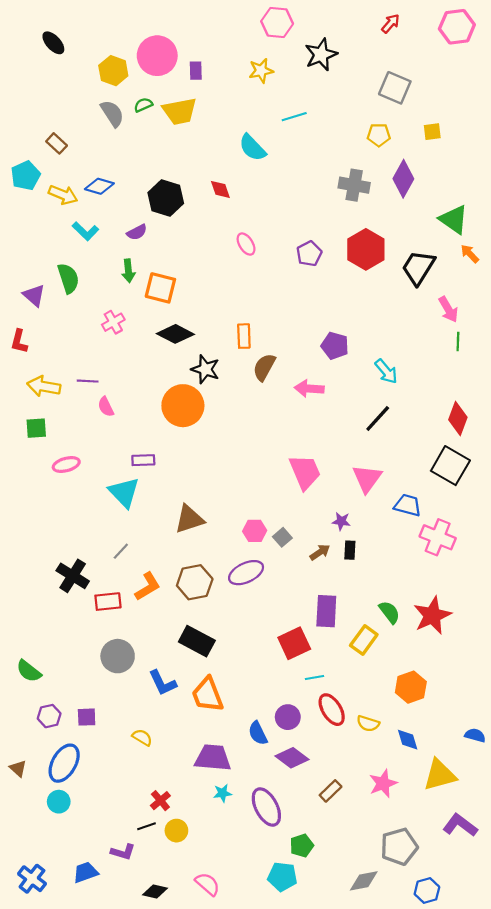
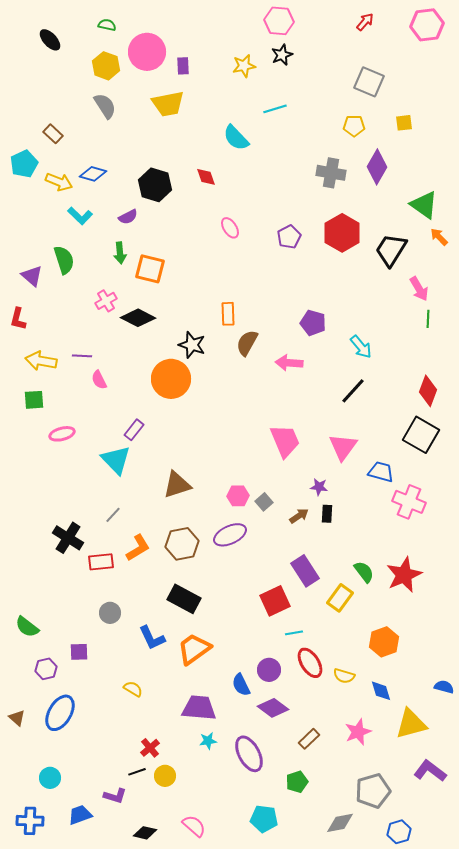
pink hexagon: (277, 22) -> (279, 21), moved
black star: (321, 55) -> (282, 55), moved, size x0.7
green semicircle: (143, 105) -> (107, 25), moved, turned 36
black diamond: (175, 334) -> (138, 318), moved
purple rectangle: (143, 460) -> (134, 430), turned -50
purple rectangle: (326, 611) -> (305, 571), turned -36
gray circle: (118, 656) -> (110, 613), size x0.7
orange trapezoid: (208, 695) -> (194, 649), turned 75
purple square: (87, 717) -> (79, 652), moved
cyan circle: (59, 802) -> (50, 778), moved
green pentagon: (302, 846) -> (297, 782), moved
blue cross: (32, 879) -> (30, 821), turned -36

